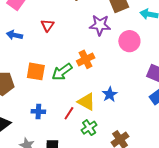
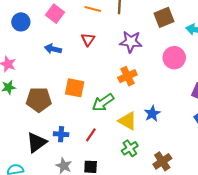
purple star: (100, 25) -> (131, 42), moved
green arrow: (62, 72) -> (103, 103), moved
blue cross: (38, 111) -> (61, 134), moved
red line: (69, 113) -> (91, 135), moved

